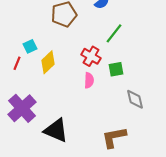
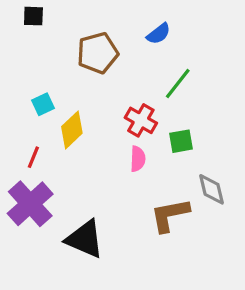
red line: (17, 63) -> (33, 157), moved
brown L-shape: (114, 137) -> (170, 215), moved

